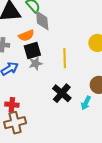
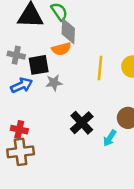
orange semicircle: (26, 36) -> (61, 49), moved
black square: (32, 50) -> (39, 65), moved
yellow line: (65, 58) -> (100, 68), moved

